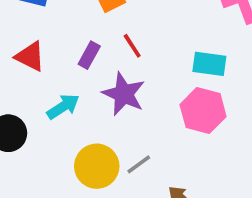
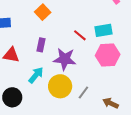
red line: (132, 46) -> (80, 35), moved
yellow circle: (97, 166) -> (60, 86), moved

